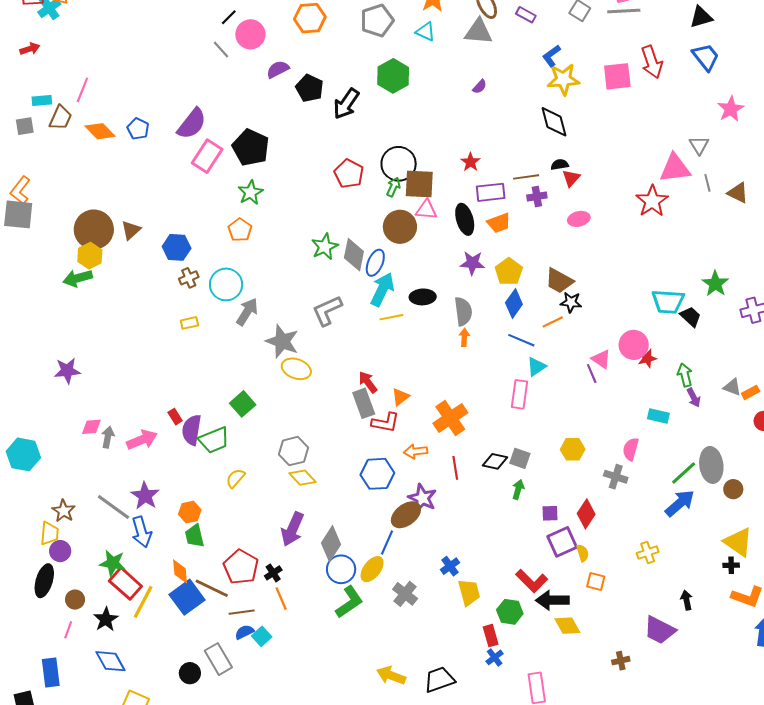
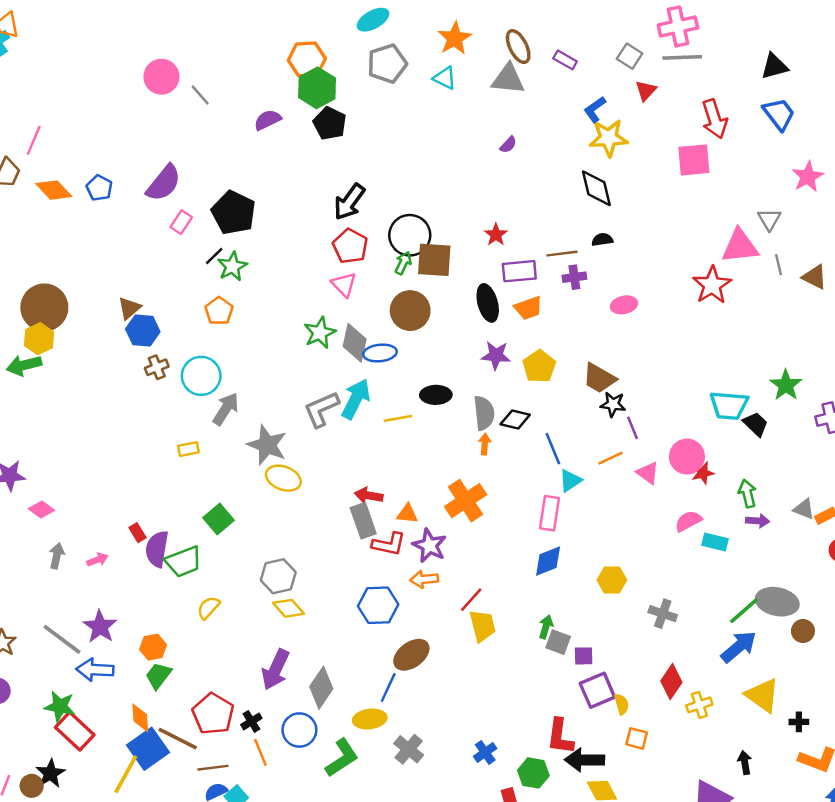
black line: (229, 17) -> (214, 256), moved
pink circle: (250, 34) -> (161, 77), moved
green hexagon: (393, 76) -> (317, 88), moved
pink square: (617, 76) -> (694, 160), moved
black pentagon: (310, 88) -> (330, 123), moved
black arrow: (346, 104) -> (349, 202), moved
pink rectangle: (207, 156) -> (181, 222), size x0.6
red triangle: (571, 178) -> (646, 90), moved
pink triangle: (426, 210) -> (344, 284), moved, turned 40
brown triangle: (131, 230) -> (129, 308), moved
blue ellipse: (375, 263) -> (380, 353), turned 60
cyan arrow: (382, 289) -> (356, 399), moved
blue diamond: (514, 303) -> (548, 561), moved, turned 32
orange line: (553, 322) -> (610, 458), moved
yellow rectangle: (189, 323) -> (188, 449), moved
blue line: (521, 340) -> (553, 449), turned 44
purple line: (592, 374) -> (633, 428), moved
red arrow: (368, 382) -> (369, 495), turned -45
orange triangle: (400, 397) -> (407, 514), turned 42
purple arrow: (694, 398) -> (758, 521), turned -60
orange cross: (450, 418) -> (466, 501), moved
pink diamond: (91, 427) -> (41, 510), moved, turned 40
pink arrow: (142, 440) -> (97, 560), size x0.6
pink semicircle: (631, 449) -> (688, 521), moved, turned 45
gray square: (520, 458) -> (558, 642), moved
black diamond: (495, 461) -> (515, 419), moved
gray ellipse: (711, 465) -> (777, 602), turned -72
red line: (455, 468) -> (471, 600), turned 50
purple star: (422, 498) -> (429, 546), moved
red diamond: (586, 514) -> (671, 682), moved
blue arrow: (141, 532) -> (95, 670), turned 108
green trapezoid: (195, 536) -> (158, 676), turned 50
yellow triangle: (738, 542) -> (762, 695), moved
blue cross: (450, 566) -> (485, 752), moved
blue circle: (341, 569) -> (299, 730), moved
yellow ellipse: (372, 569) -> (370, 719), turned 44
red L-shape: (532, 581) -> (560, 736), turned 52
yellow trapezoid: (469, 592) -> (482, 626), moved
brown circle: (75, 600) -> (32, 786), moved
yellow line: (143, 602) -> (126, 774), moved

